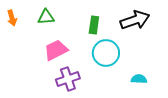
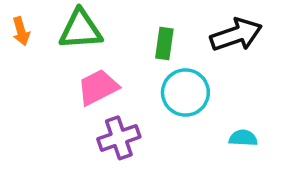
green triangle: (46, 17) -> (80, 30), size x1.5

